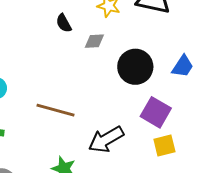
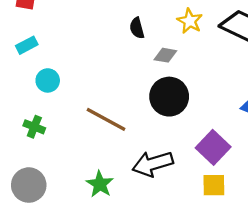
black circle: (135, 67) -> (169, 97), moved

